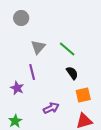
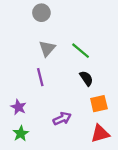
gray circle: (21, 18) -> (41, 13), moved
purple star: (17, 88) -> (18, 107), moved

